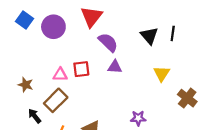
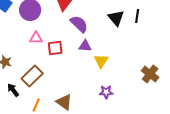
yellow triangle: (162, 74) -> (101, 61), moved
pink triangle: (60, 75) -> (36, 38), moved

